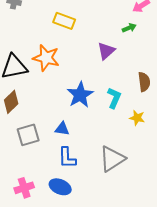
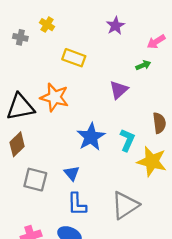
yellow star: (137, 118) -> (152, 161), size x1.8
blue triangle: (62, 129) -> (72, 173), turned 42
gray square: (28, 135) -> (35, 180), turned 30

